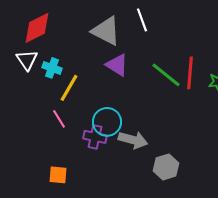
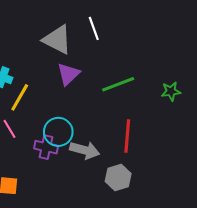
purple triangle: (117, 65) -> (68, 74), turned 45
red line: (190, 73) -> (127, 136), moved
green line: (166, 75) -> (118, 84), turned -60

